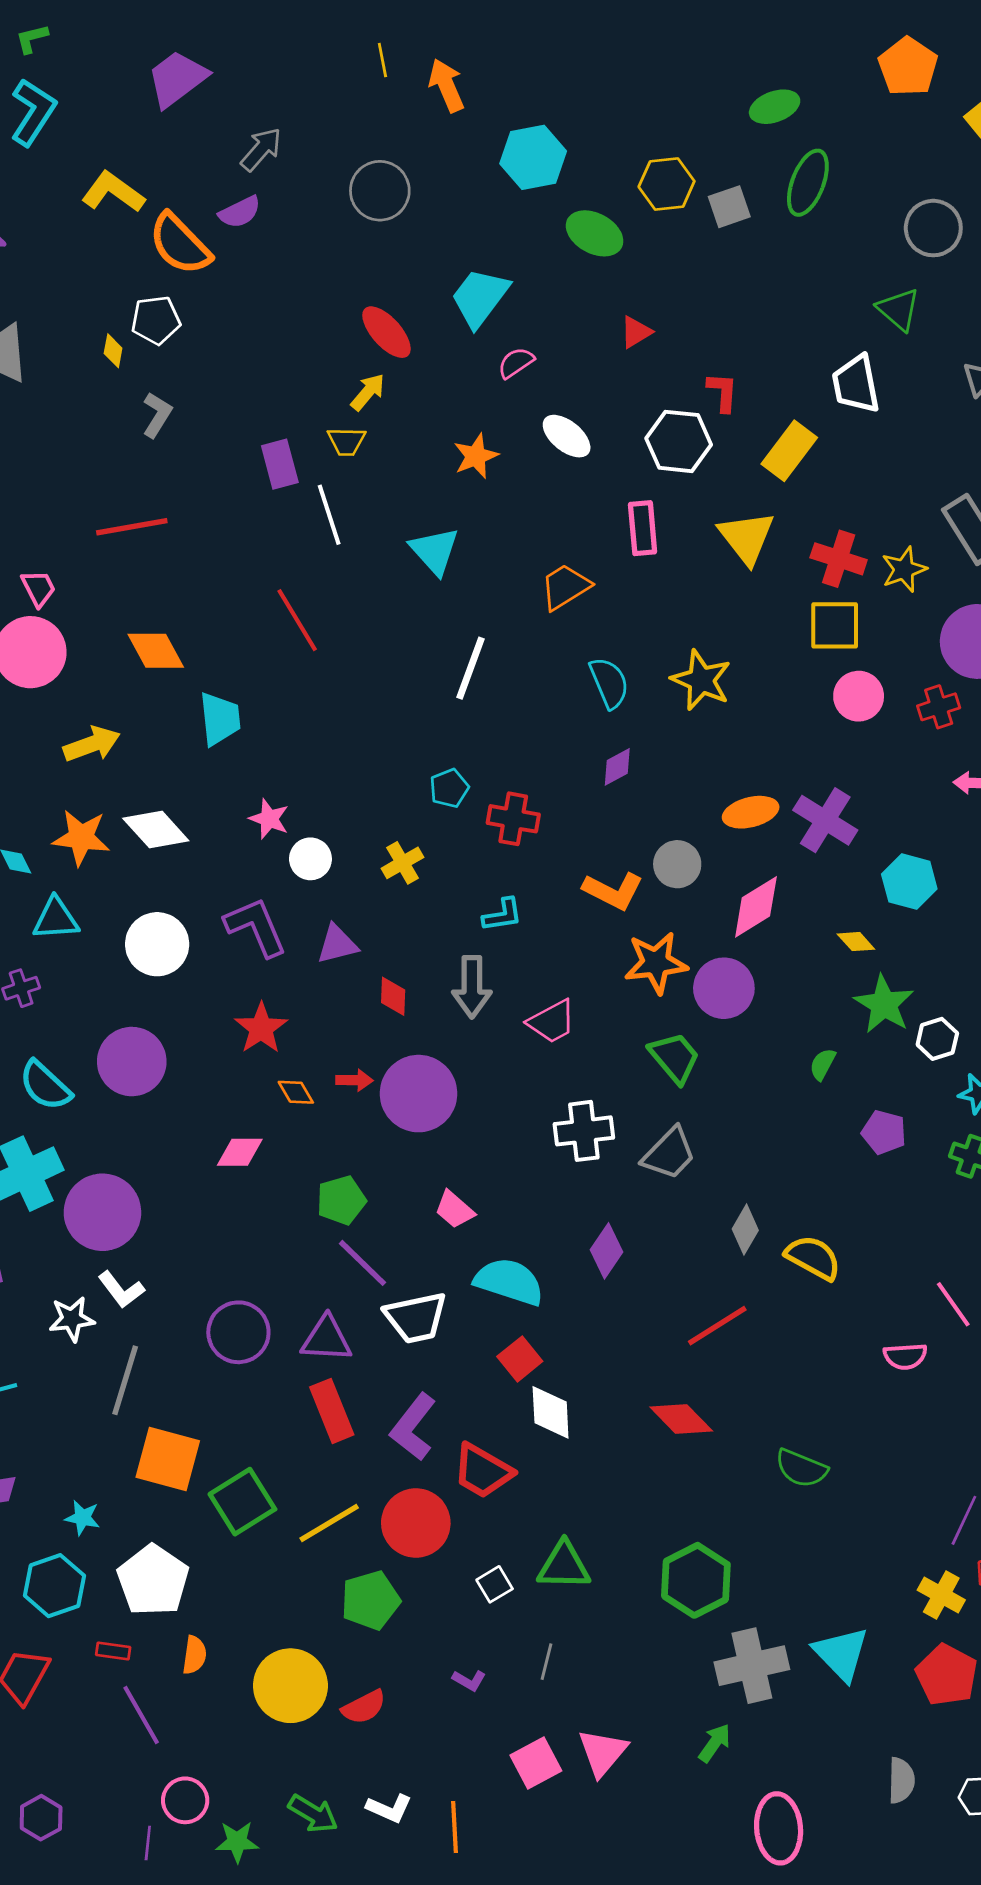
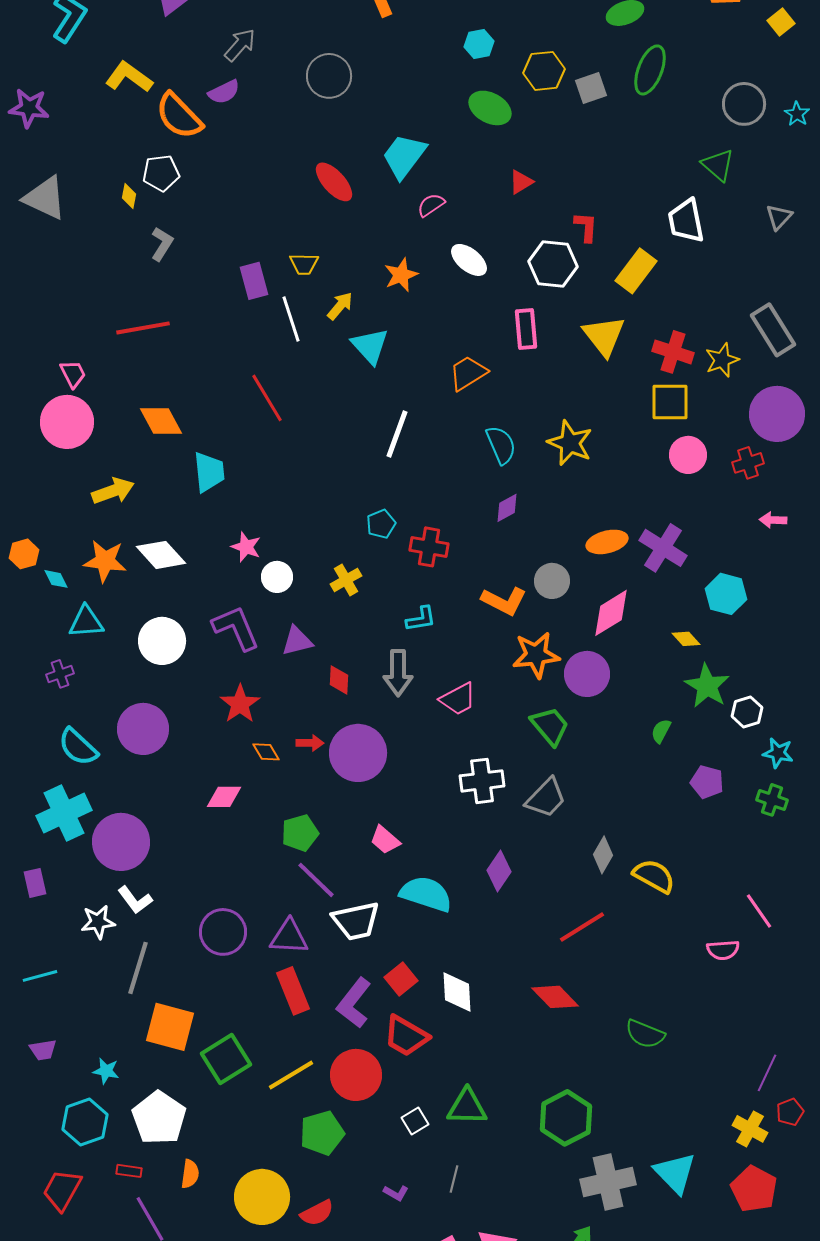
cyan hexagon: (533, 157) -> (479, 44), moved, size x0.6
yellow arrow: (368, 392) -> (340, 306), moved
red square: (520, 1359) -> (401, 979), moved

